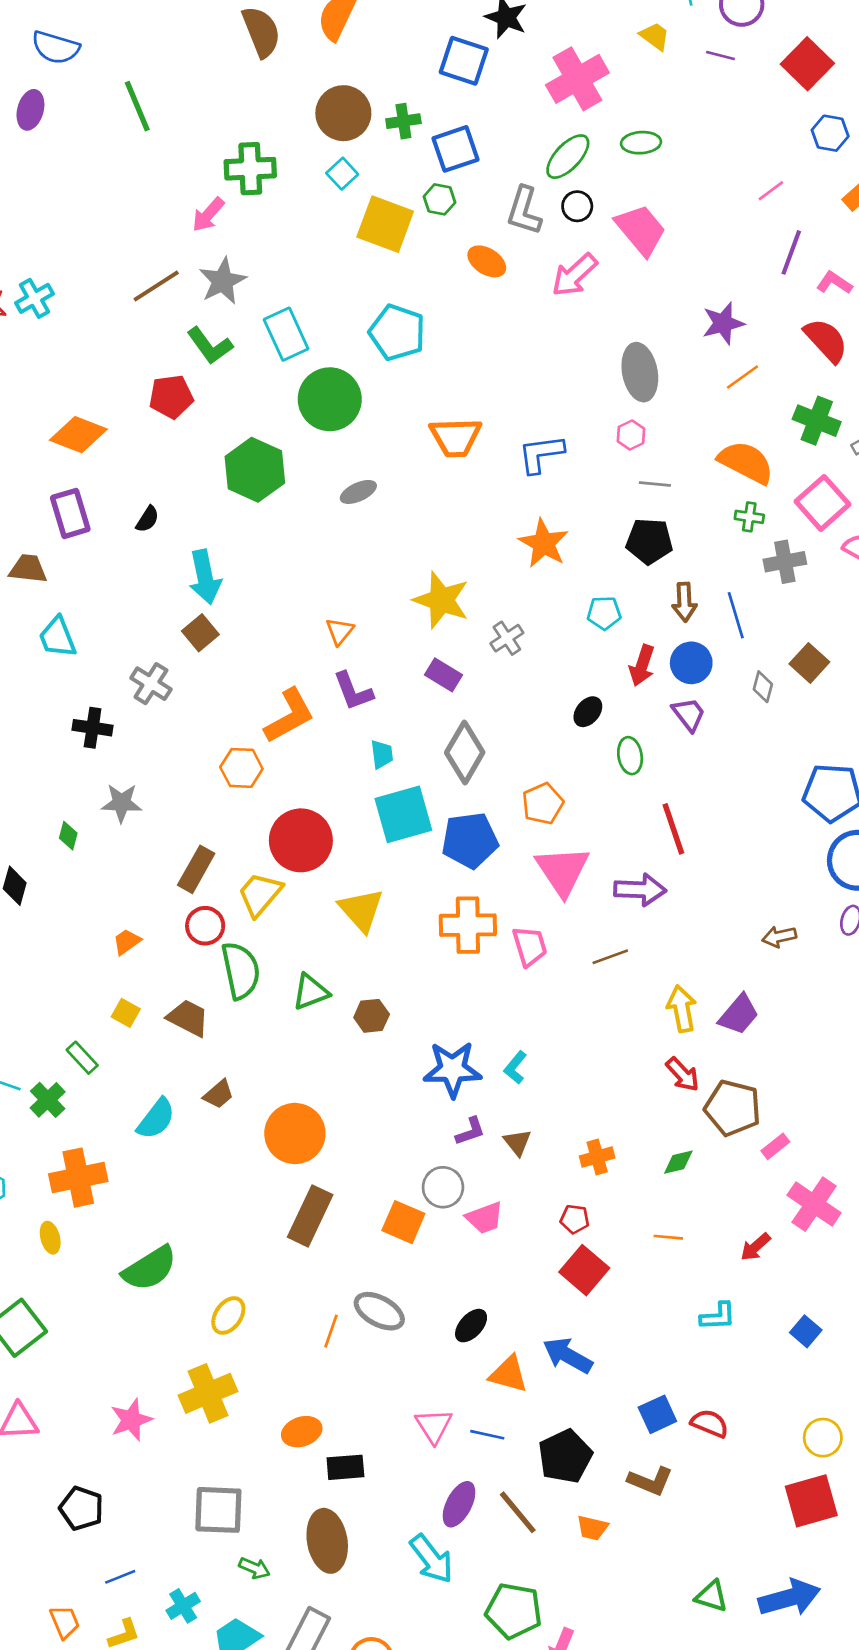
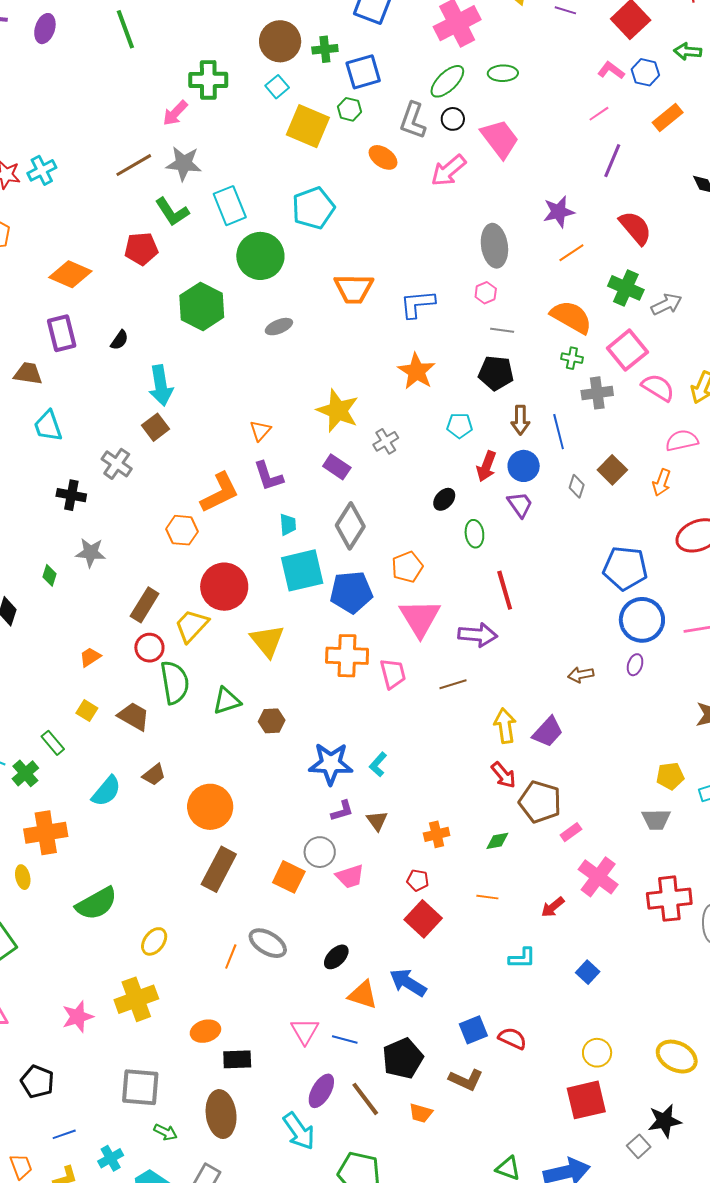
gray star: (223, 281) -> (184, 164), turned 30
pink L-shape: (834, 283) -> (611, 70), moved
cyan pentagon: (397, 333) -> (313, 208), turned 30

